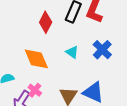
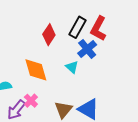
blue cross: (102, 50) -> (87, 49), moved

